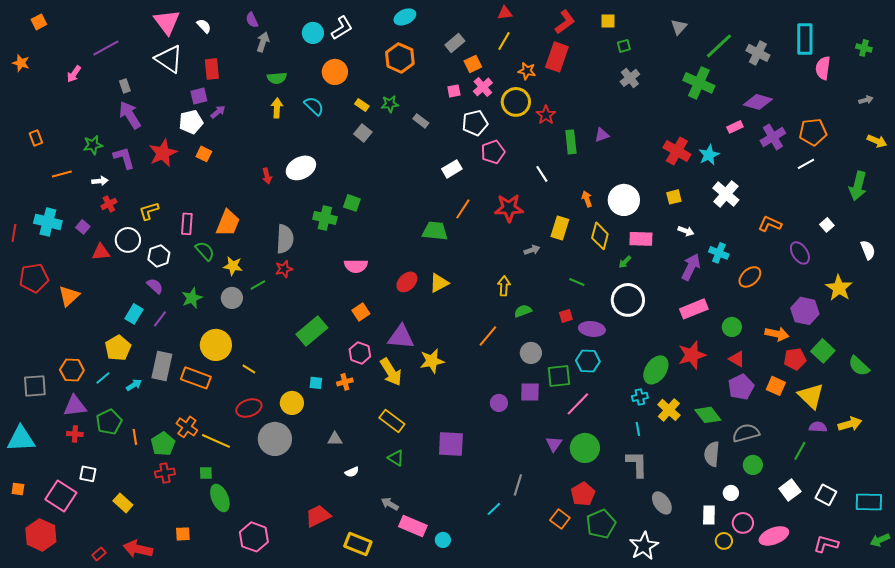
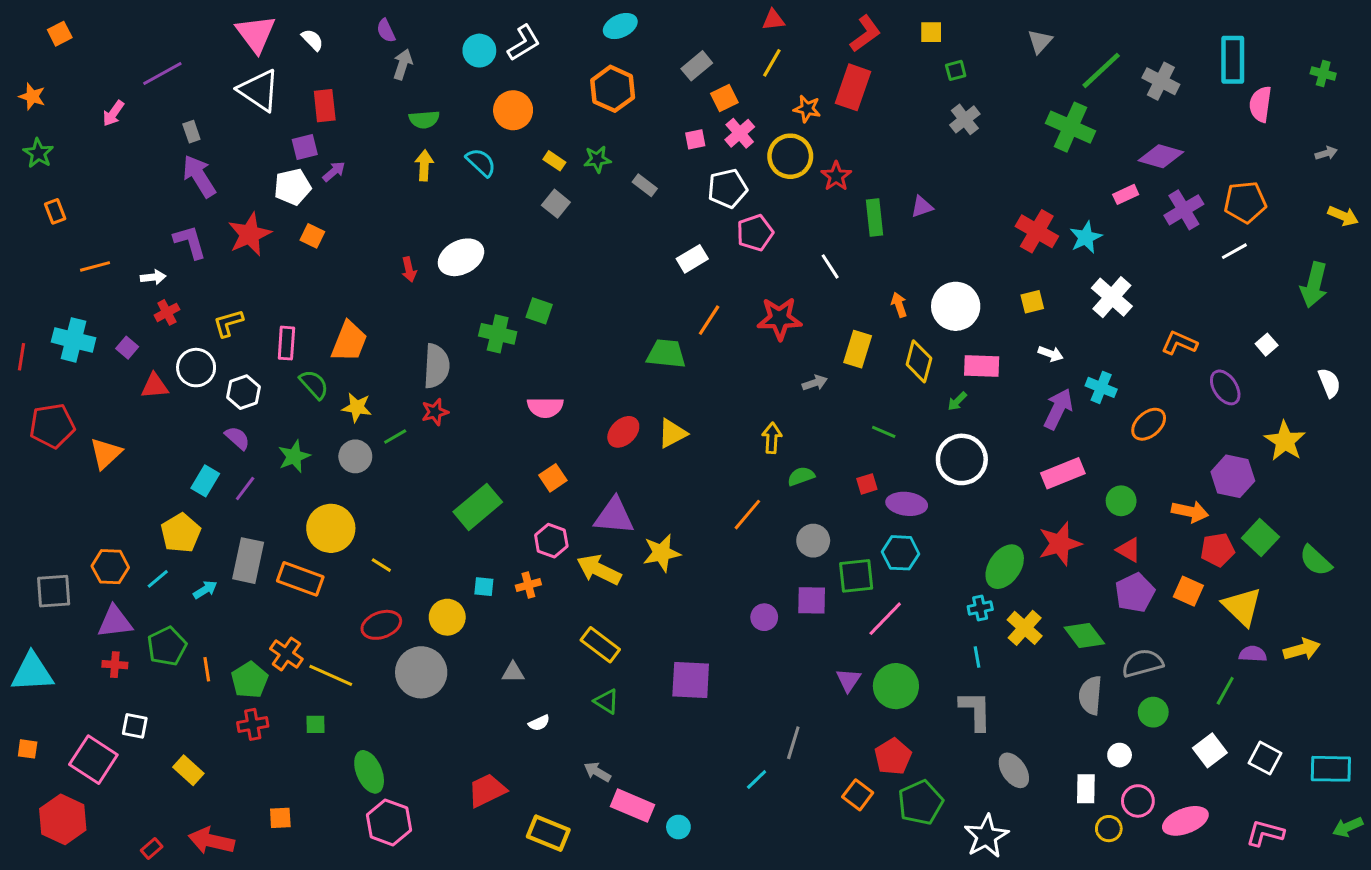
green star: (93, 145) -> (38, 153), moved, turned -30
yellow arrow: (391, 372) -> (599, 570), turned 148
green ellipse: (220, 498) -> (369, 772), moved

